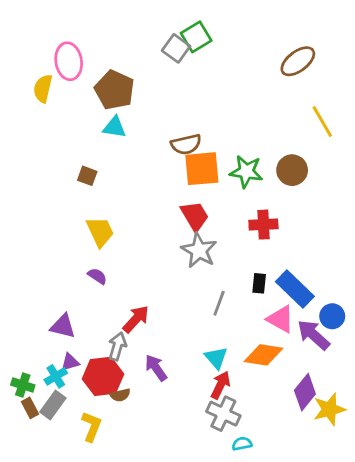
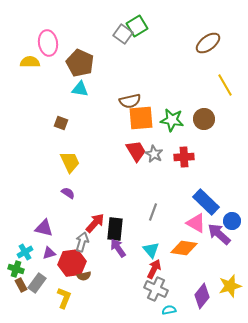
yellow semicircle: (43, 88) -> (30, 62), turned 78
gray star: (199, 250) -> (154, 154), moved, size x0.7
black rectangle: (259, 283) -> (115, 229), moved, size x1.6
purple arrow: (156, 368) -> (118, 248), moved
cyan cross: (56, 376) -> (25, 252), moved
purple diamond: (305, 392) -> (202, 296), moved

